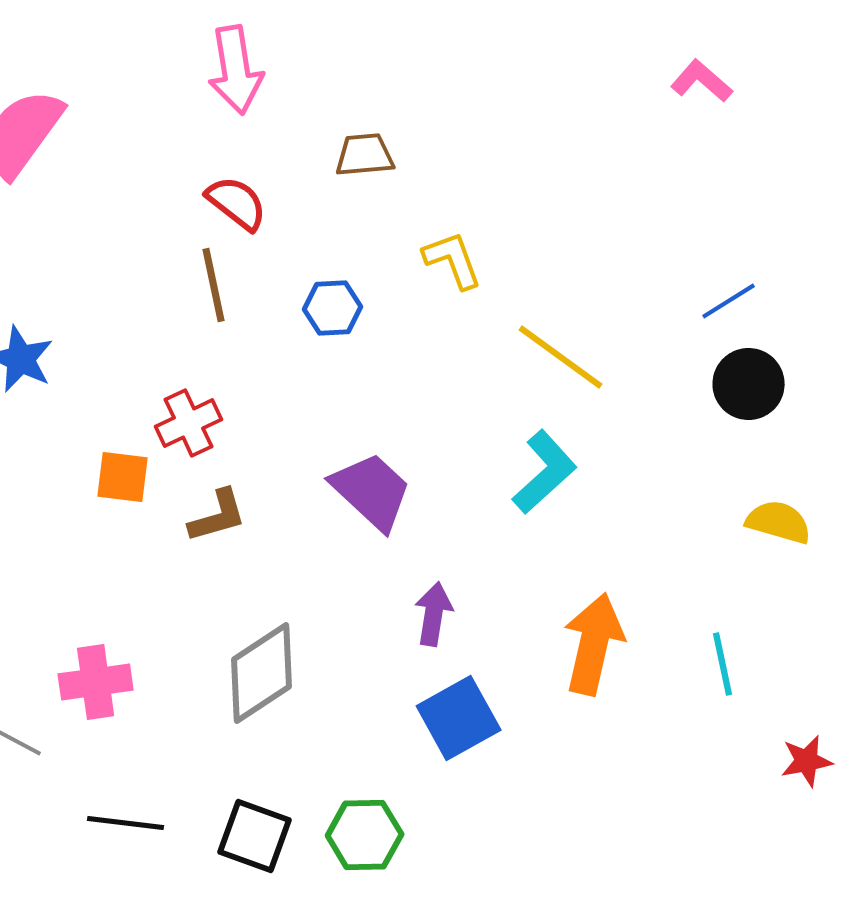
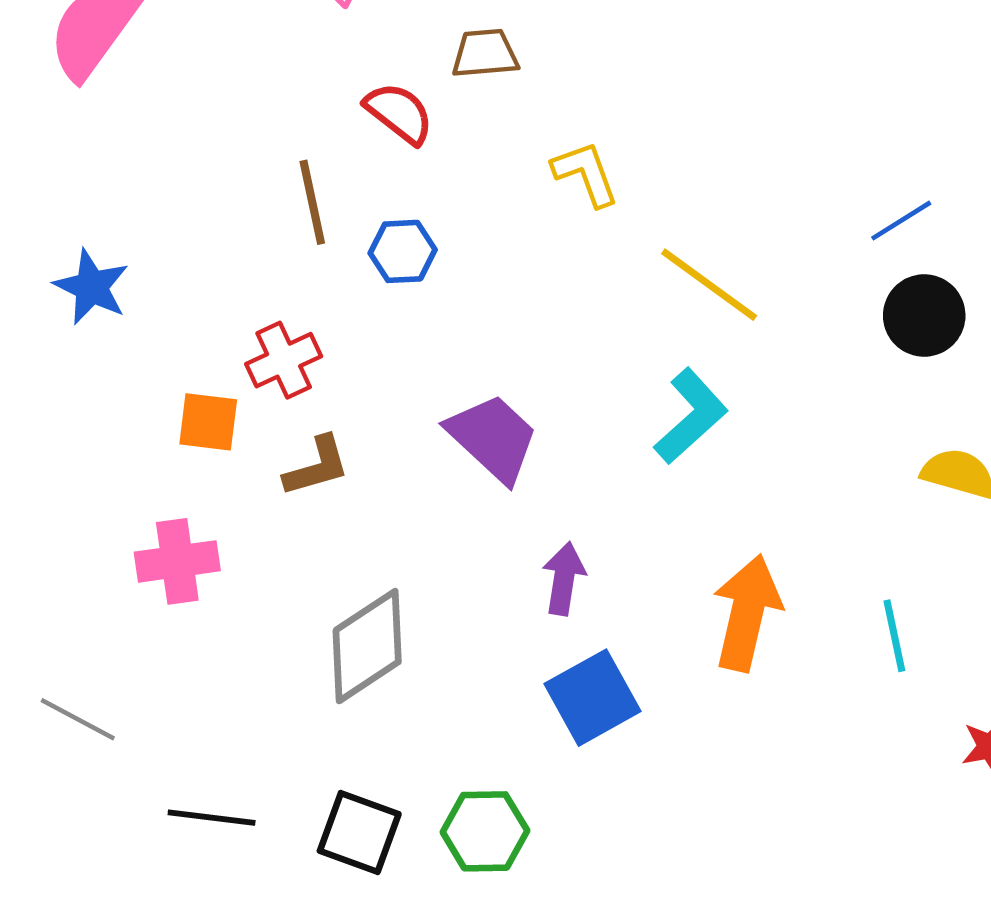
red semicircle: (237, 203) -> (399, 113), moved
blue hexagon: (333, 308) -> (403, 251), moved
pink cross: (96, 682) -> (177, 561), moved

